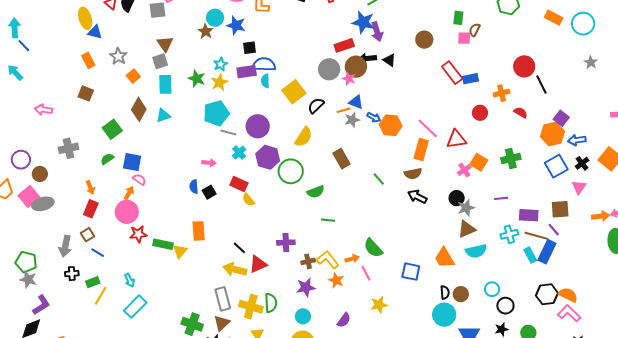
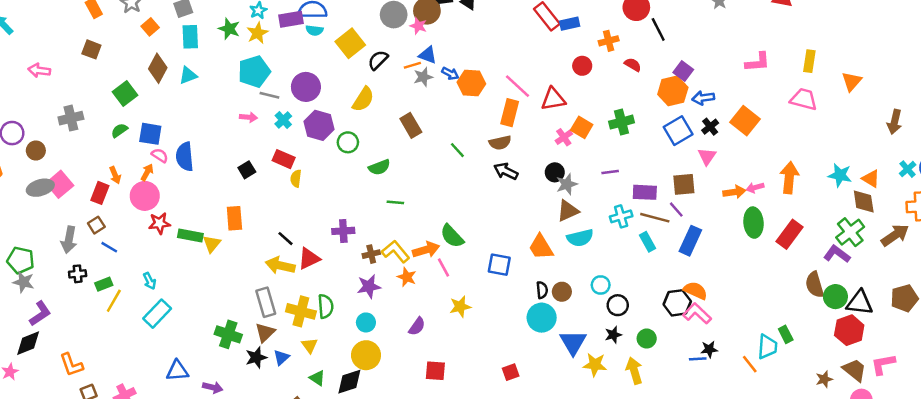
cyan semicircle: (265, 81) -> (314, 30), turned -80
pink arrow: (209, 163) -> (248, 117), moved
green circle: (291, 171) -> (348, 142), size x0.7
orange arrow: (90, 187) -> (115, 175), moved
blue semicircle: (194, 187) -> (185, 157), moved, size x1.6
pink square: (29, 196) -> (60, 184), moved
yellow semicircle: (248, 200) -> (296, 178), turned 48
blue rectangle: (547, 252) -> (690, 241), moved
orange arrow: (352, 259) -> (426, 250), size x1.5
black hexagon: (547, 294) -> (677, 303), moved

